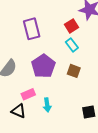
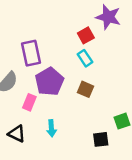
purple rectangle: (32, 29) -> (31, 53), moved
pink rectangle: (28, 94) -> (29, 102), moved, turned -48

